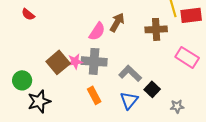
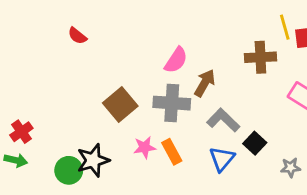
brown arrow: (117, 22) -> (205, 83), moved
pink star: (75, 61) -> (145, 147), moved
green circle: (22, 80) -> (69, 170), moved

